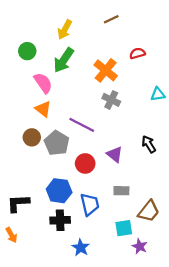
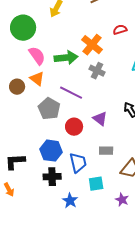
green circle: (27, 51) -> (23, 28), size x1.6
green arrow: (64, 60) -> (66, 58), moved, turned -130
brown circle: (32, 137) -> (17, 87), moved
cyan square: (124, 228) -> (96, 184), moved

